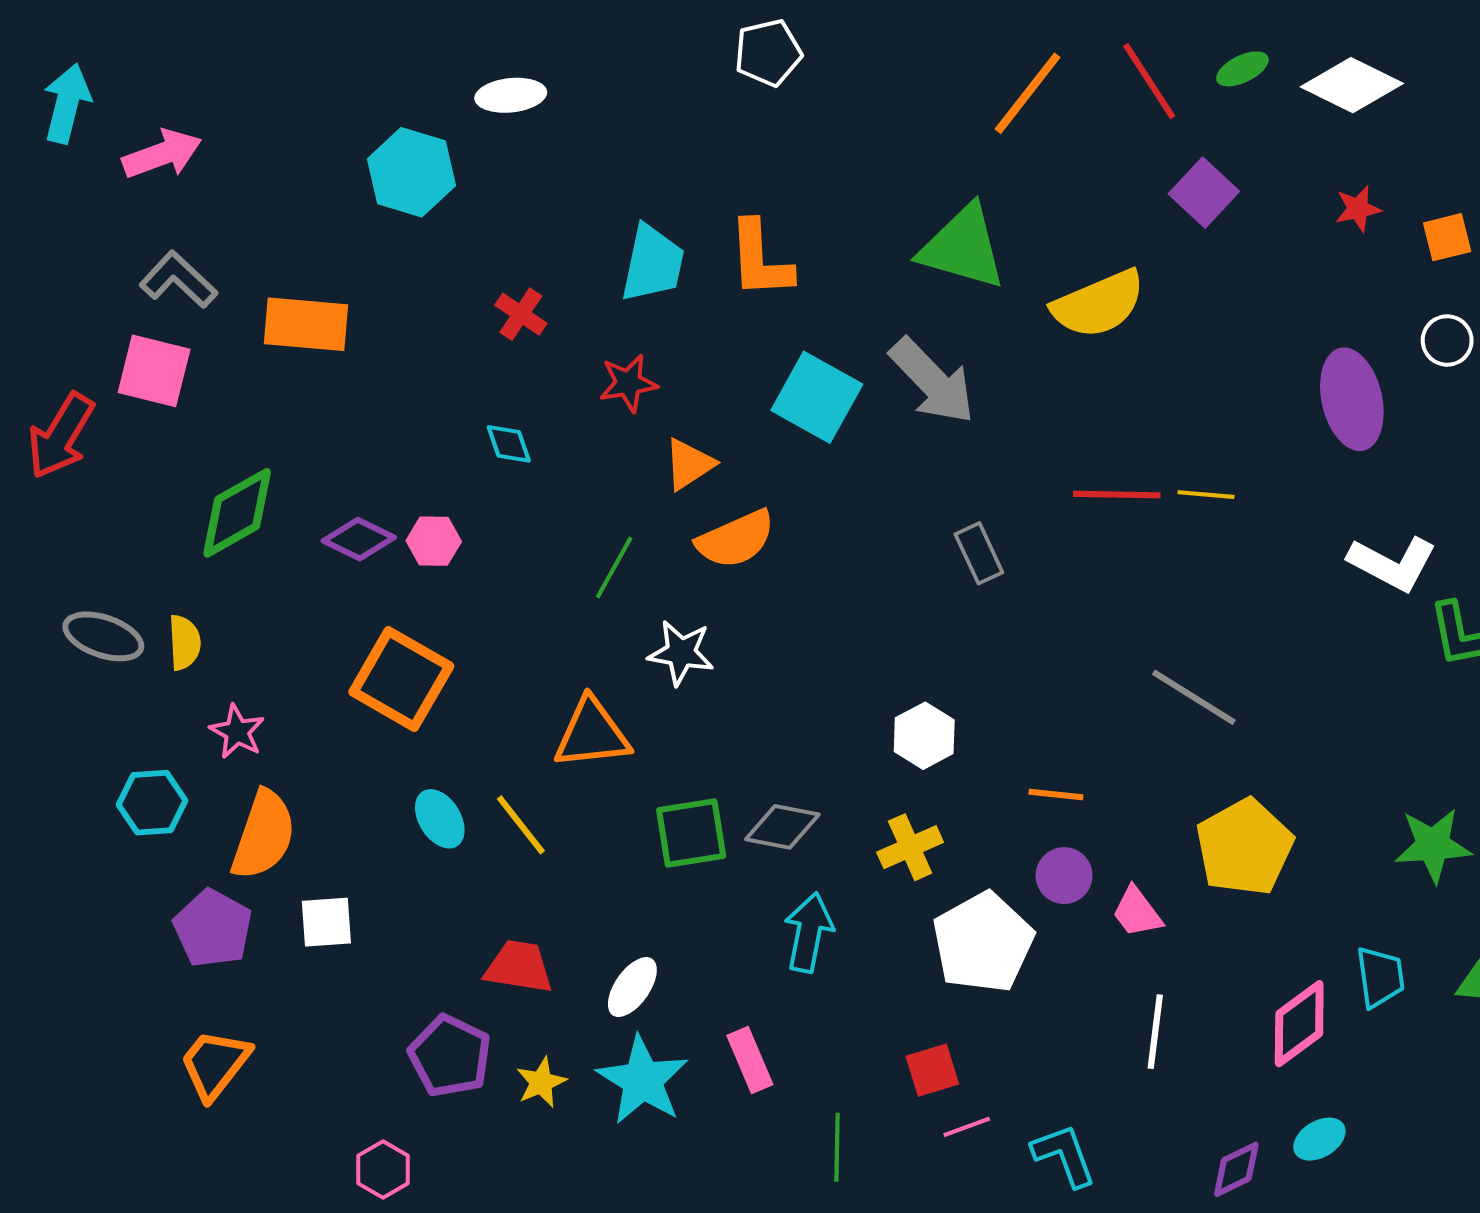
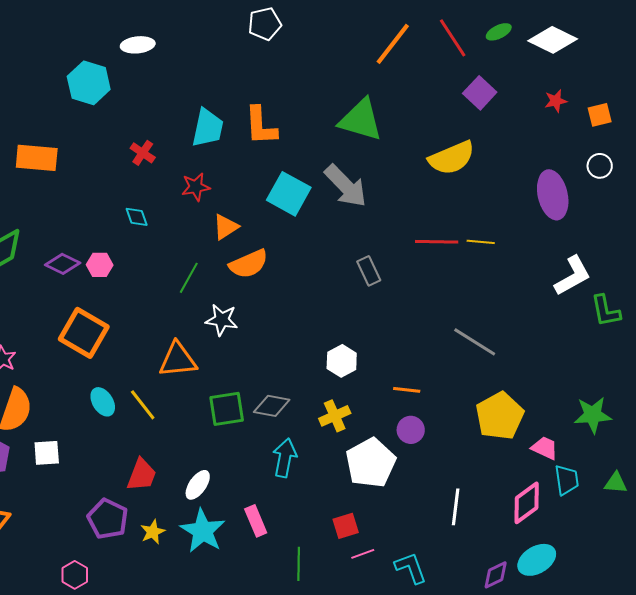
yellow semicircle: (1099, 304) -> (452, 158), moved
white L-shape: (1392, 563) -> (573, 276), turned -57
pink trapezoid: (1137, 912) -> (545, 448), moved, turned 152
red trapezoid: (519, 967) -> (142, 475), turned 102
cyan ellipse: (1319, 1139) -> (537, 560), size x1.5

